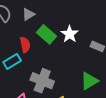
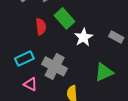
white star: (70, 34) -> (84, 37), moved
cyan rectangle: (12, 61) -> (24, 59), moved

